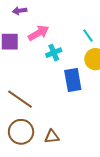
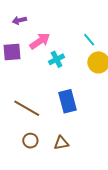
blue rectangle: (73, 80) -> (67, 101), moved
brown circle: (21, 132) -> (30, 141), size x0.6

